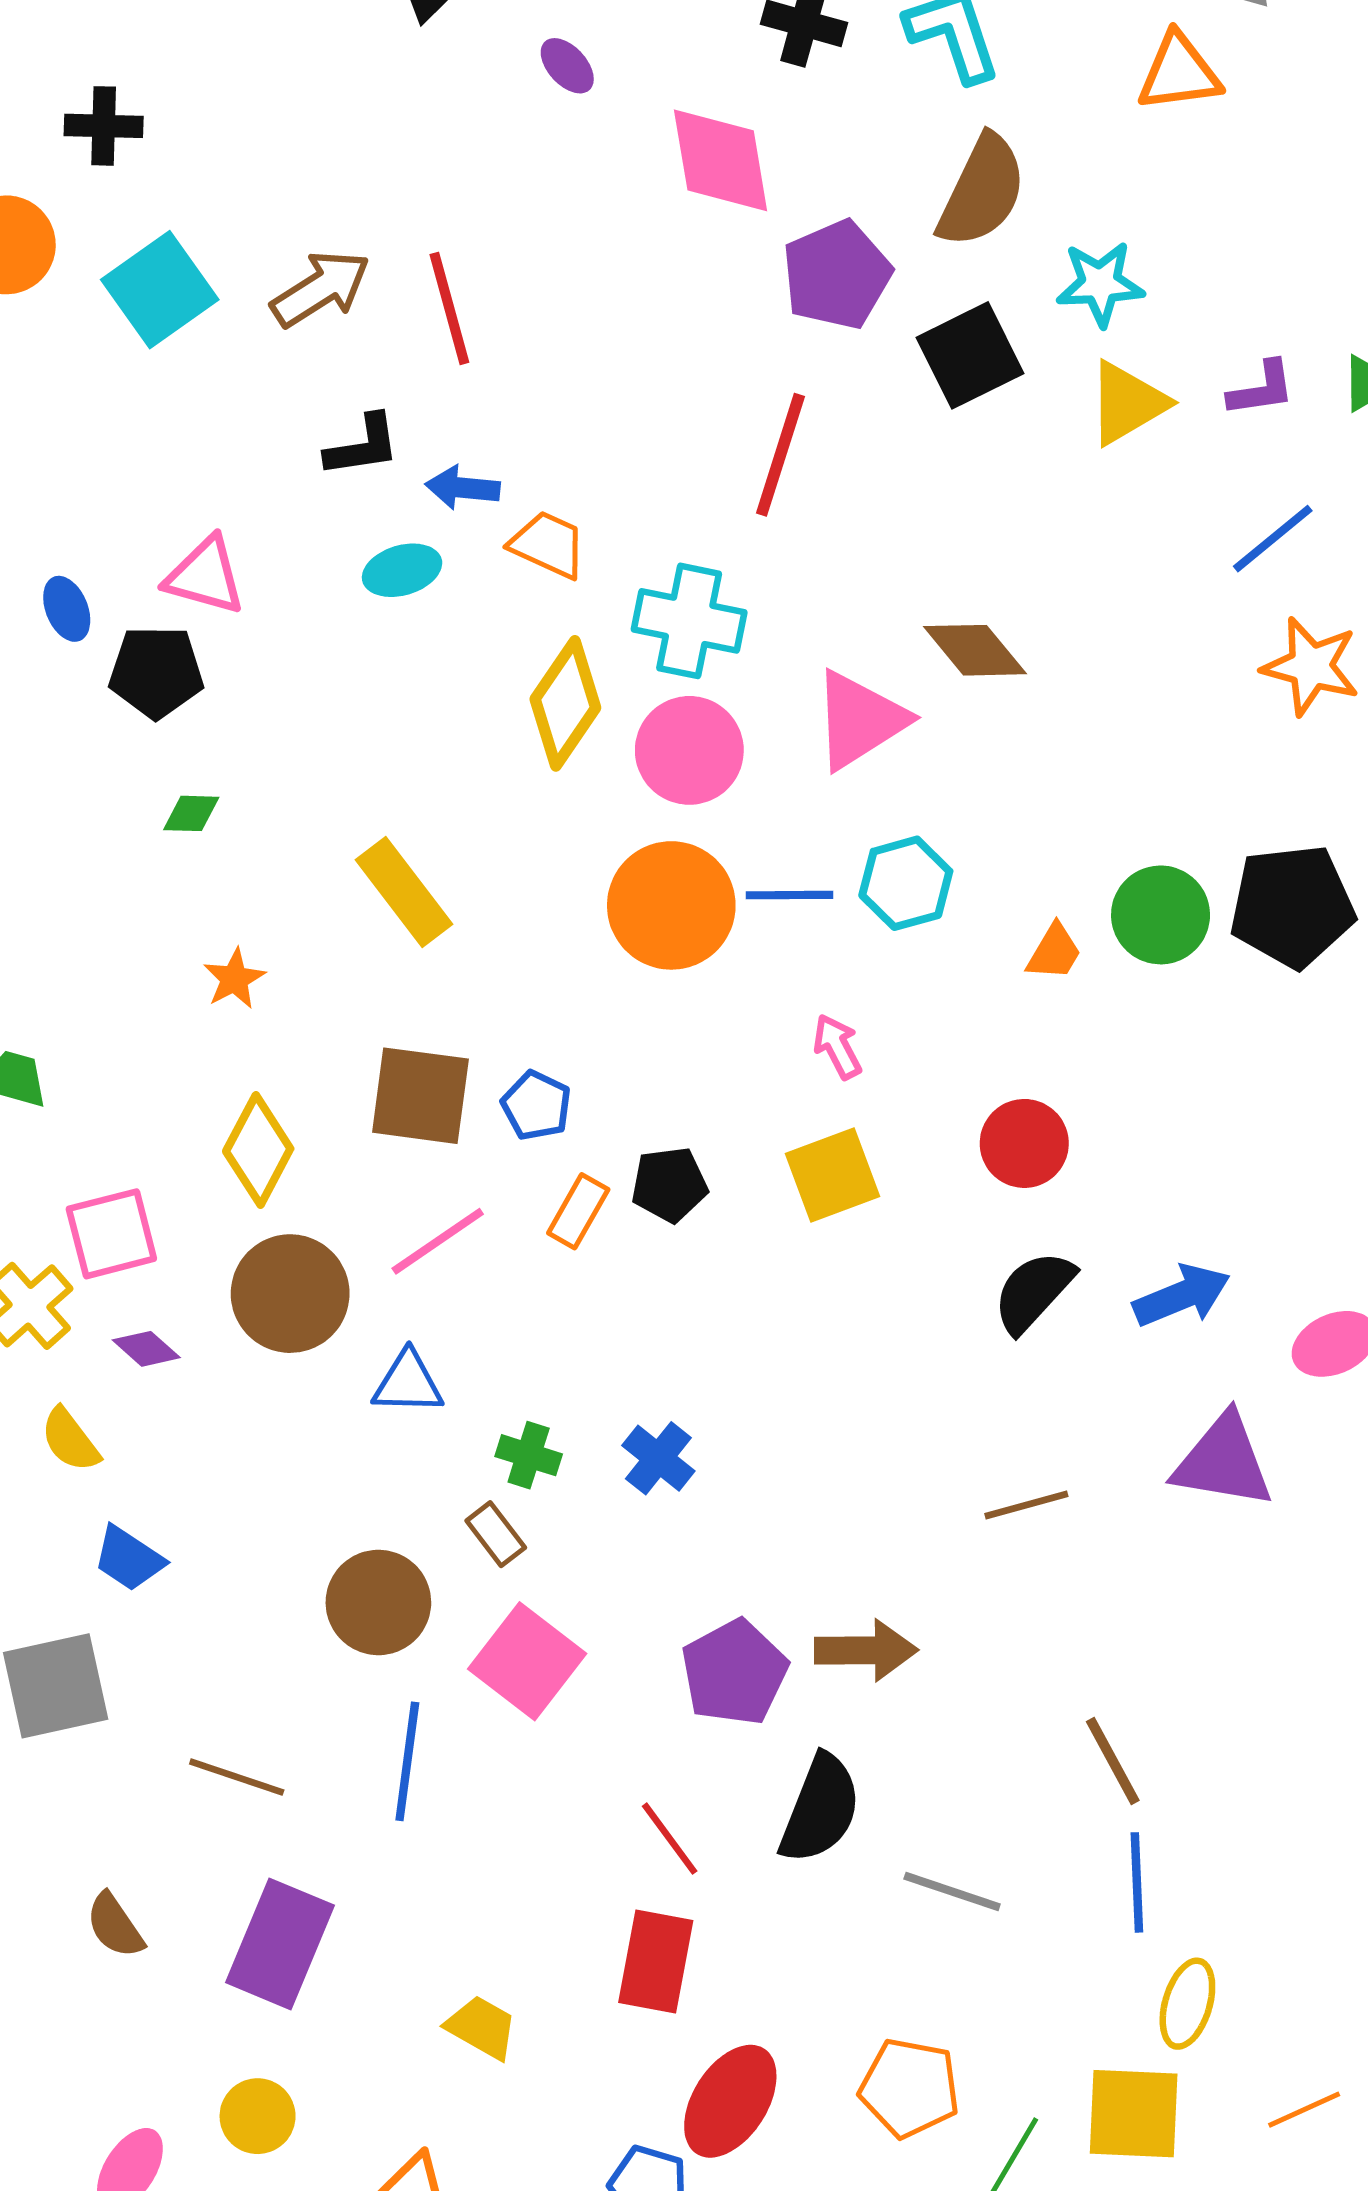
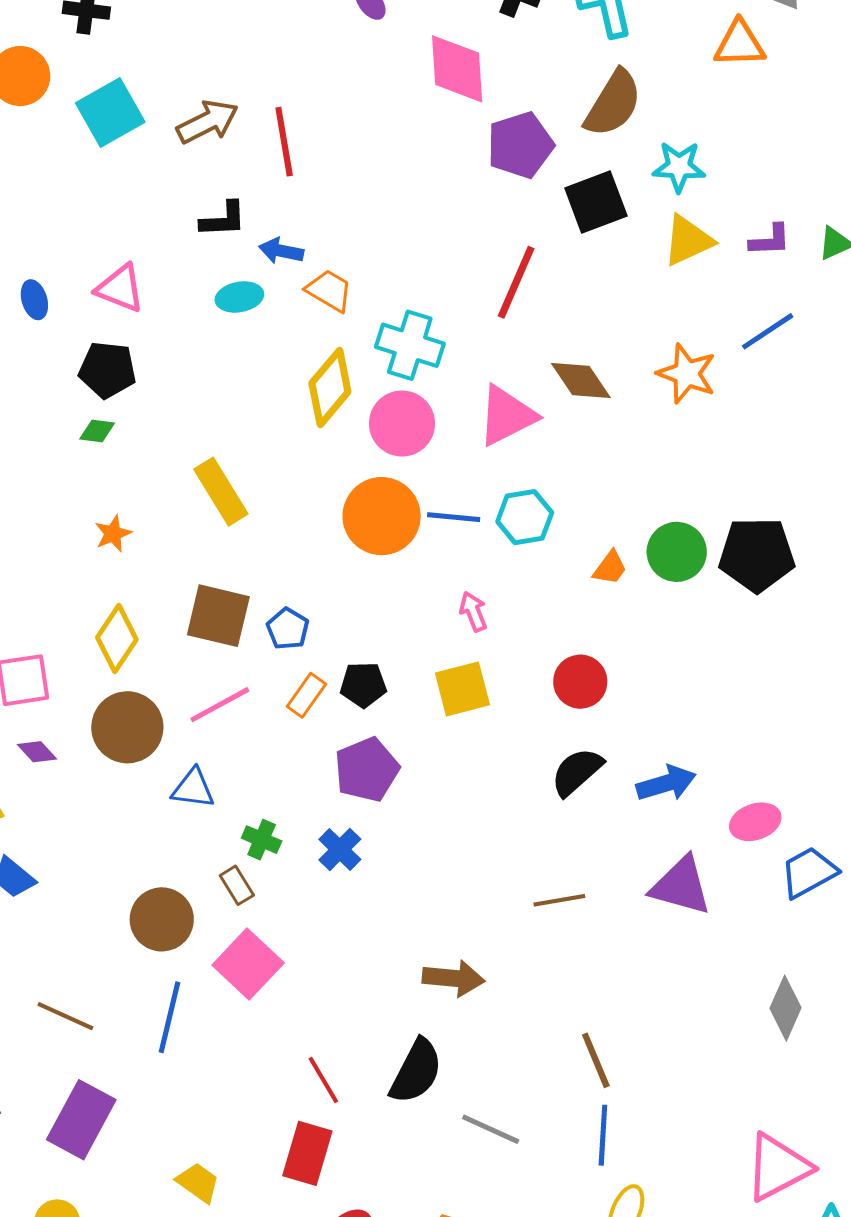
red line: (780, 455) -> (516, 282), moved
orange star: (1311, 666) -> (687, 374), moved
black pentagon: (156, 672) -> (107, 370), moved
purple pentagon: (734, 1672) -> (367, 770), moved

